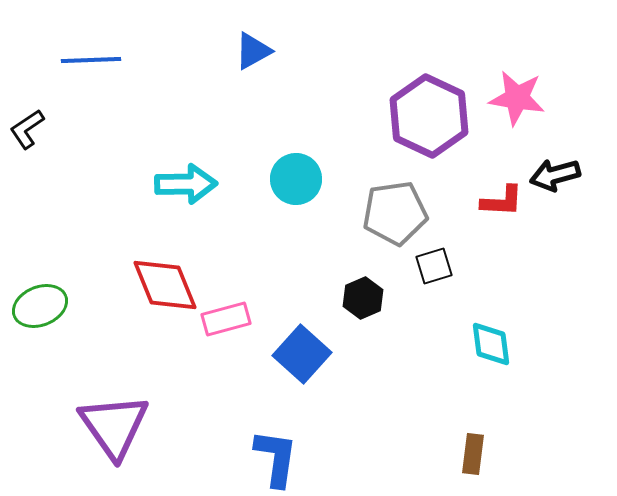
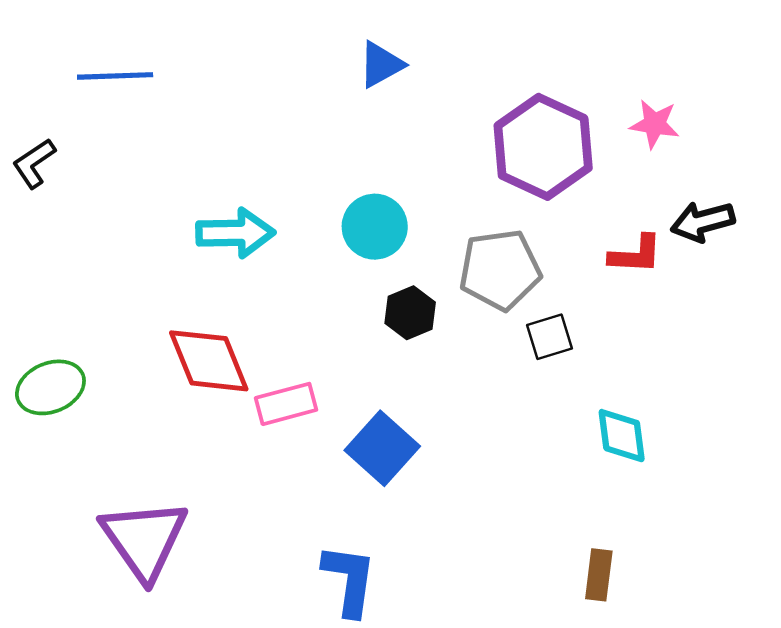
blue triangle: (253, 51) -> (381, 65), moved
pink star: (517, 98) -> (655, 124), size x0.7
black hexagon: (363, 298) -> (410, 313), moved

